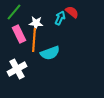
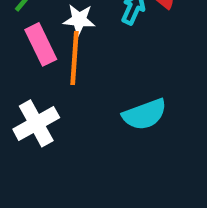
cyan semicircle: (50, 53) -> (145, 114), moved

